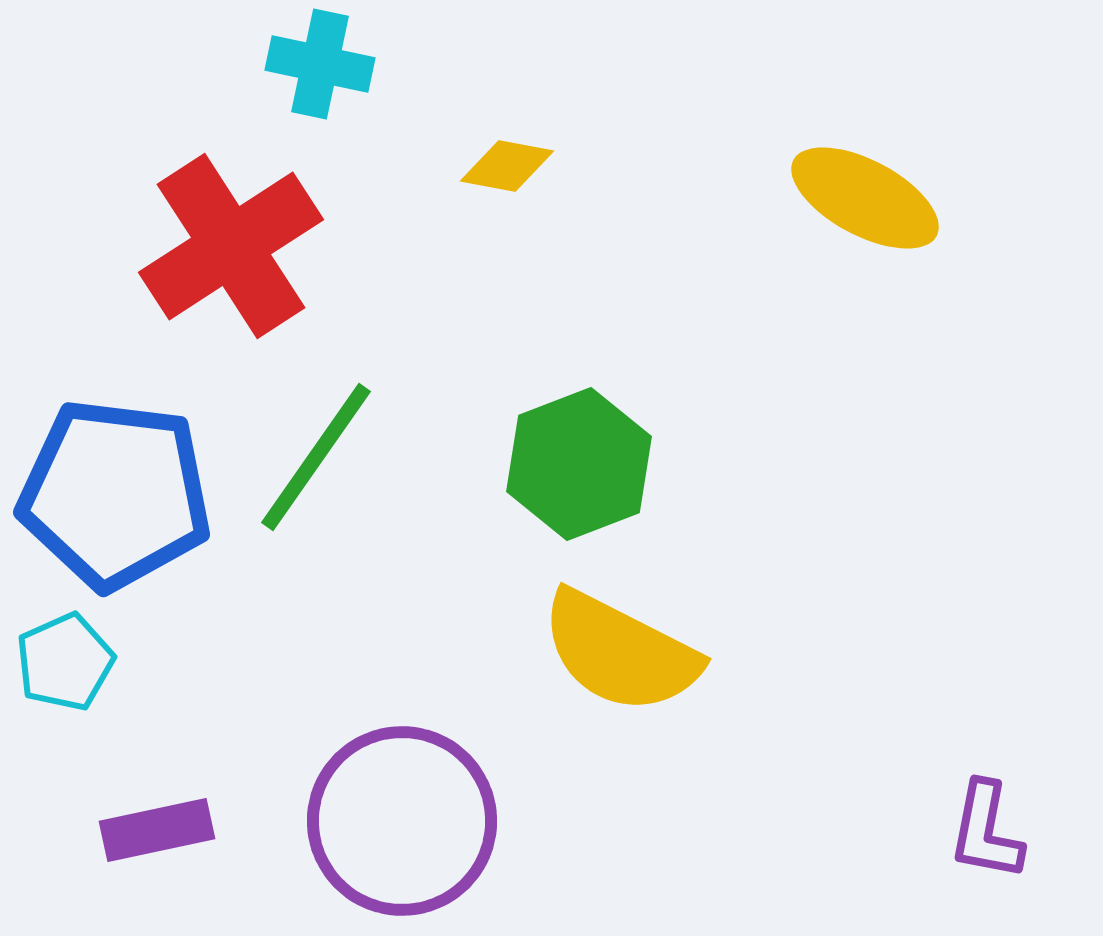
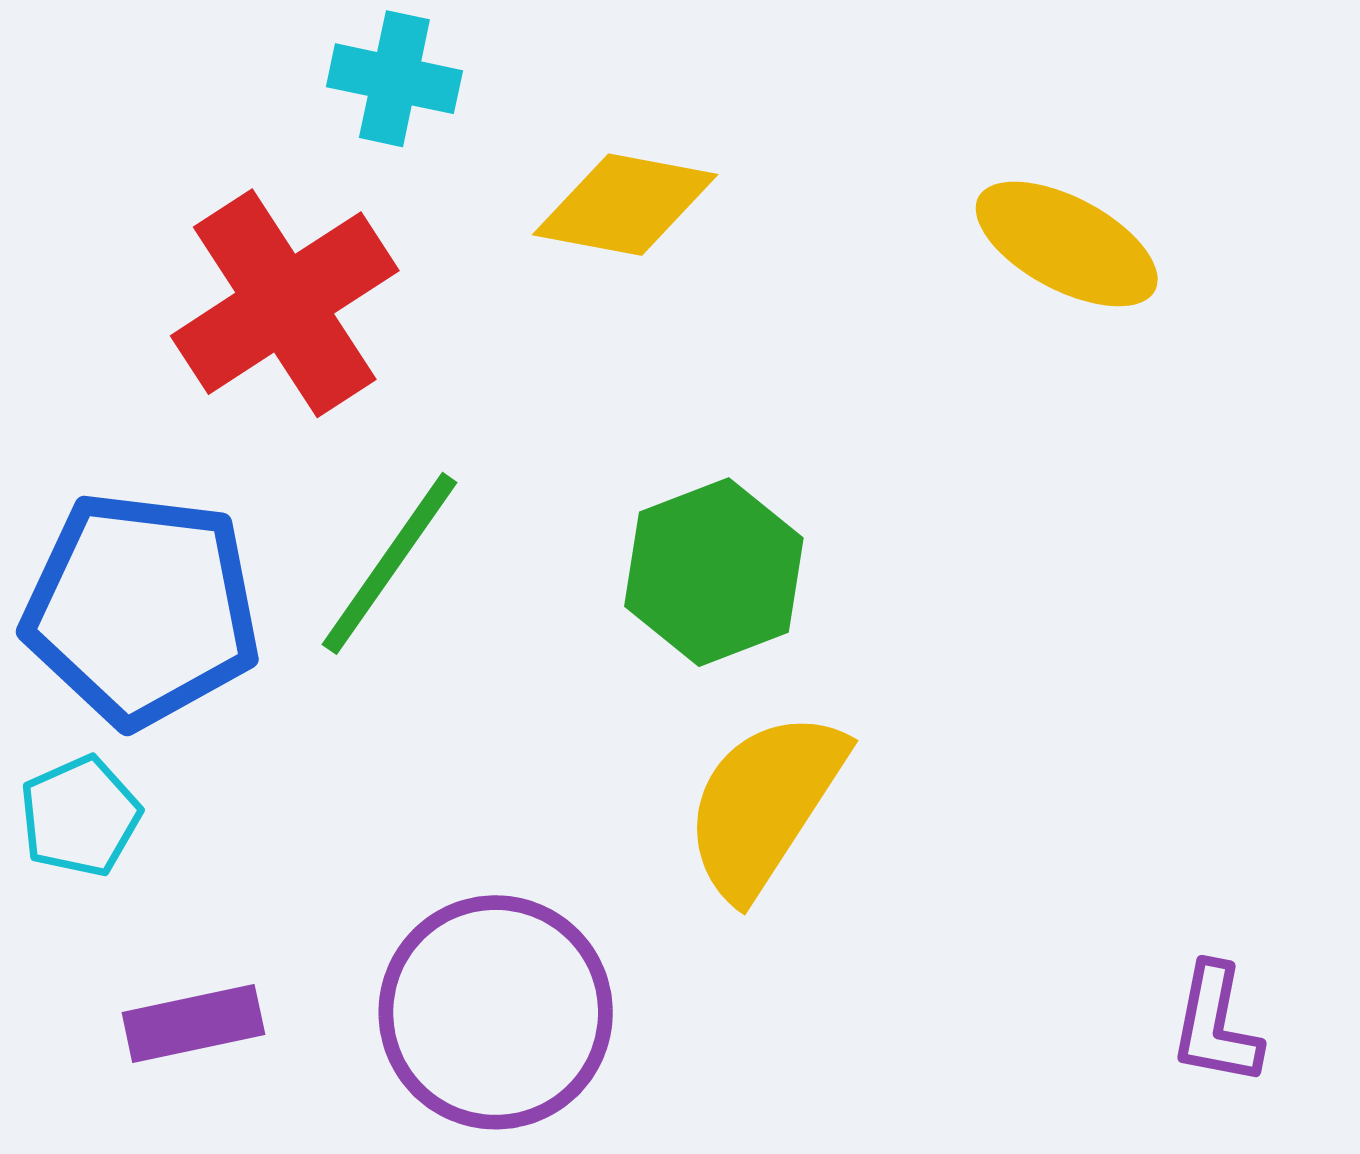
yellow diamond: (507, 166) -> (625, 205), size x1.6
yellow semicircle: (620, 652) -> (764, 804), turned 96

